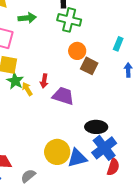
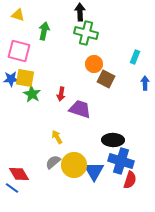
green arrow: (27, 18) -> (44, 31), turned -72
yellow arrow: (27, 89) -> (57, 137), moved
blue cross: (104, 148) -> (121, 161), turned -35
blue triangle: (77, 158) -> (94, 171), turned -45
gray semicircle: (28, 176) -> (53, 162), moved

